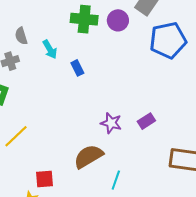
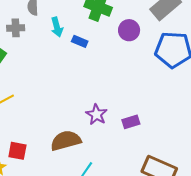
purple circle: (118, 20) -> (129, 30), moved
blue rectangle: (77, 68) -> (80, 41), moved, turned -56

